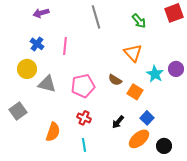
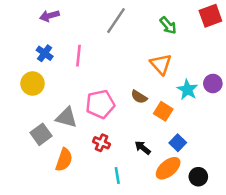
gray line: (96, 17) -> (116, 21), turned 50
gray triangle: (47, 84) -> (66, 117), moved
gray square: (18, 111) -> (41, 134), moved
black arrow: (118, 122) -> (143, 148), turned 88
cyan line: (84, 145) -> (117, 175), moved

